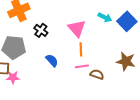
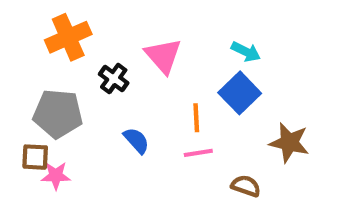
blue square: (127, 21) -> (240, 93), moved
pink triangle: (77, 28) -> (163, 56), moved
brown semicircle: (97, 74) -> (246, 186), moved

